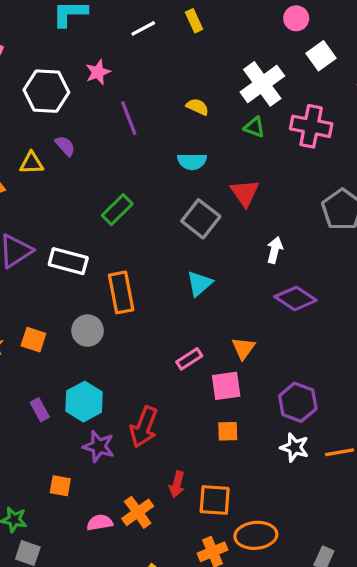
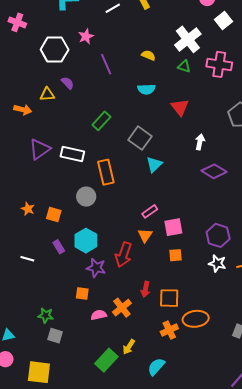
gray square: (201, 219) -> (140, 138), moved
orange square: (33, 340) -> (54, 215), moved
orange triangle: (243, 348) -> (145, 235), moved
orange square: (60, 486) -> (82, 293), moved

